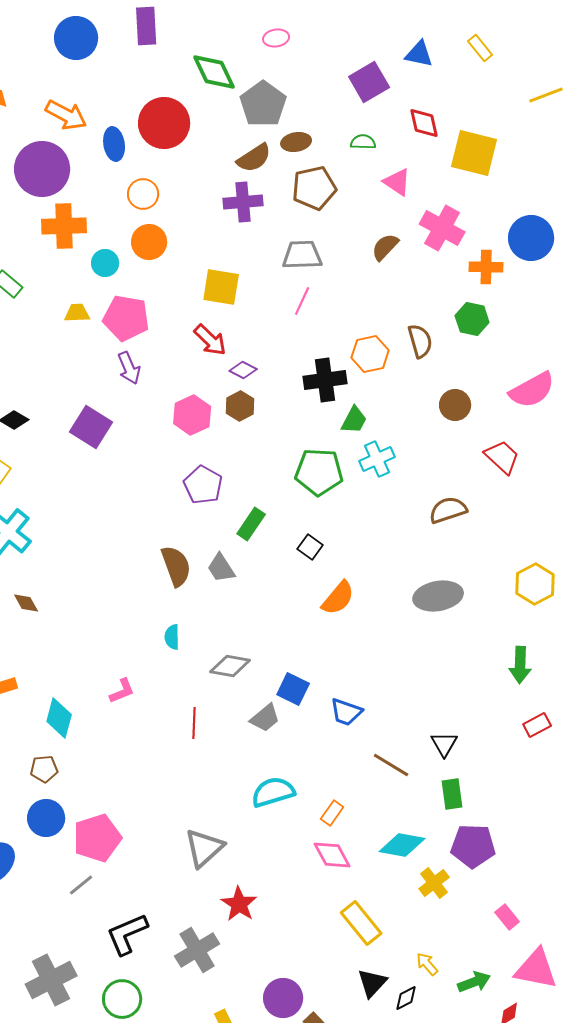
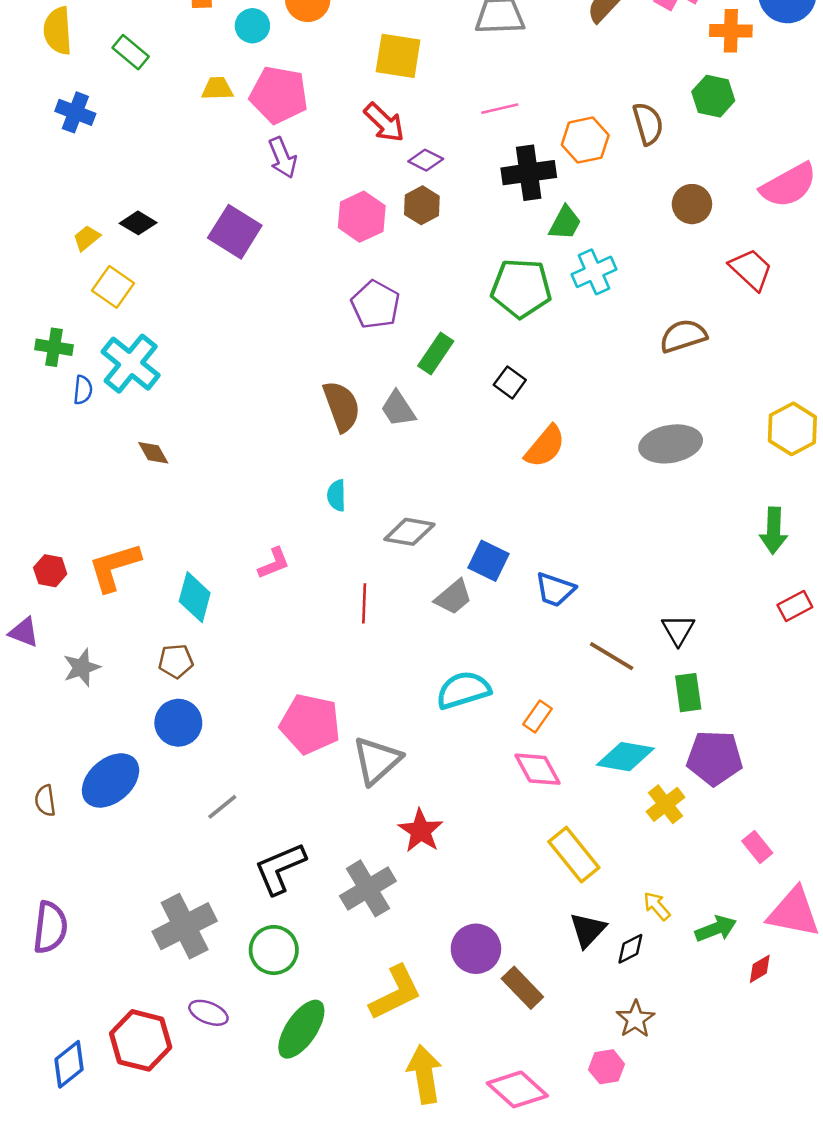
pink line: (302, 301) -> (500, 109), moved, turned 52
pink pentagon: (97, 838) -> (310, 724), moved, turned 30

